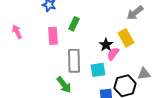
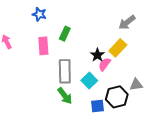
yellow rectangle: (126, 38) -> (118, 48), turned 72
cyan square: (98, 70) -> (89, 81), turned -35
green arrow: (64, 85) -> (65, 96), moved

